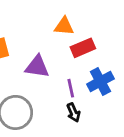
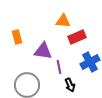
purple line: (71, 88) -> (59, 67), moved

